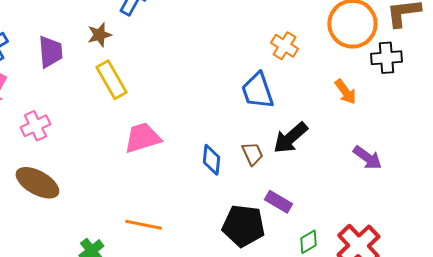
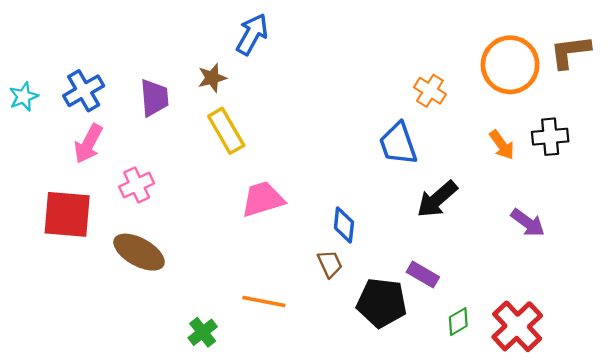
black cross: (386, 58) -> (550, 137), moved
brown trapezoid: (252, 154) -> (330, 264), moved

